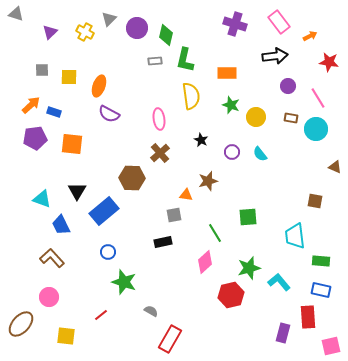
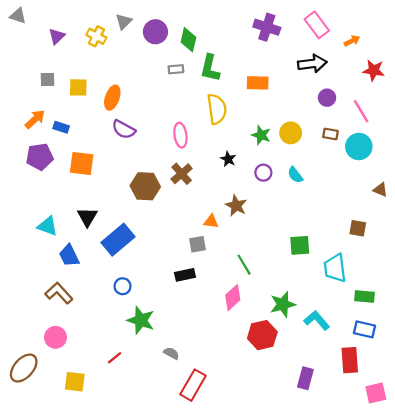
green star: (231, 105) -> (261, 135), moved
brown hexagon: (132, 178) -> (145, 186), moved
brown star: (208, 181) -> (236, 206), turned -30
green square: (248, 217) -> (300, 245), moved
purple rectangle: (283, 333) -> (305, 378), moved

